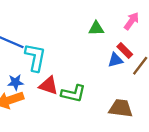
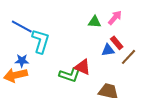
pink arrow: (132, 21) -> (115, 18), moved
red triangle: (49, 85) -> (82, 67), moved

